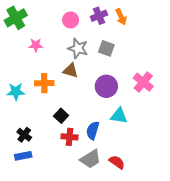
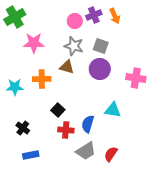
pink circle: (71, 20) -> (75, 21), moved
pink star: (36, 45) -> (34, 43), size x1.5
pink cross: (143, 82) -> (136, 78), turned -30
purple circle: (106, 86) -> (100, 69), moved
blue rectangle: (23, 156) -> (31, 155), moved
red semicircle: (117, 162) -> (111, 154), turned -91

